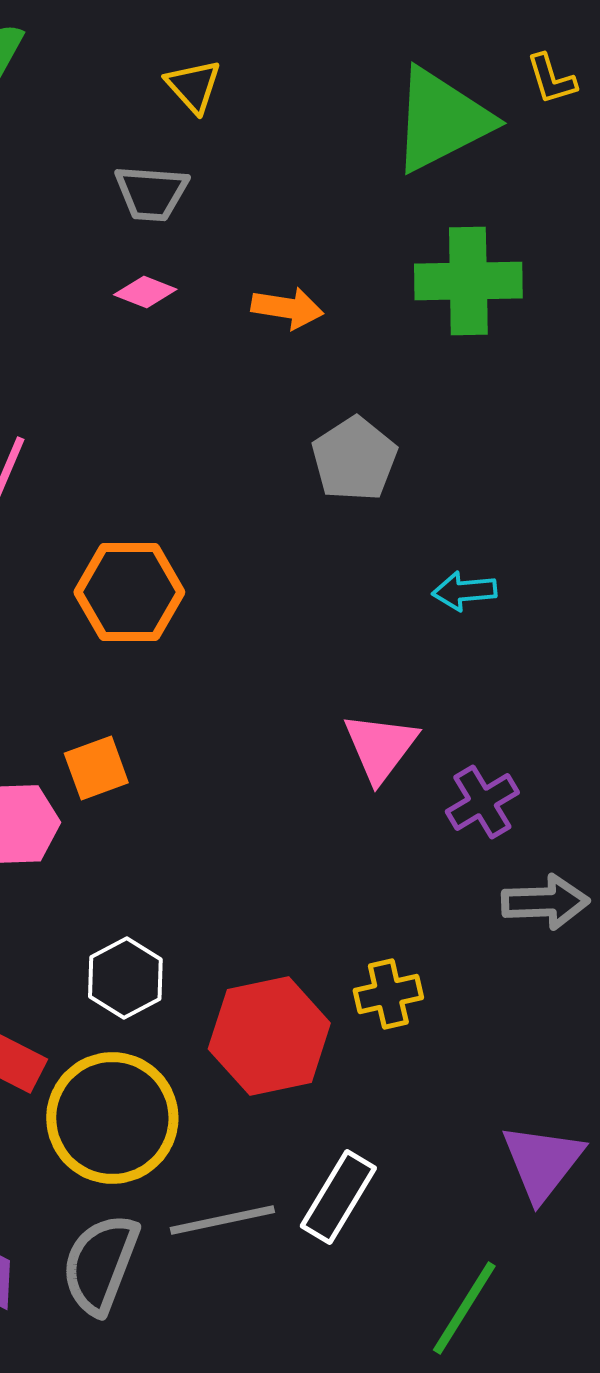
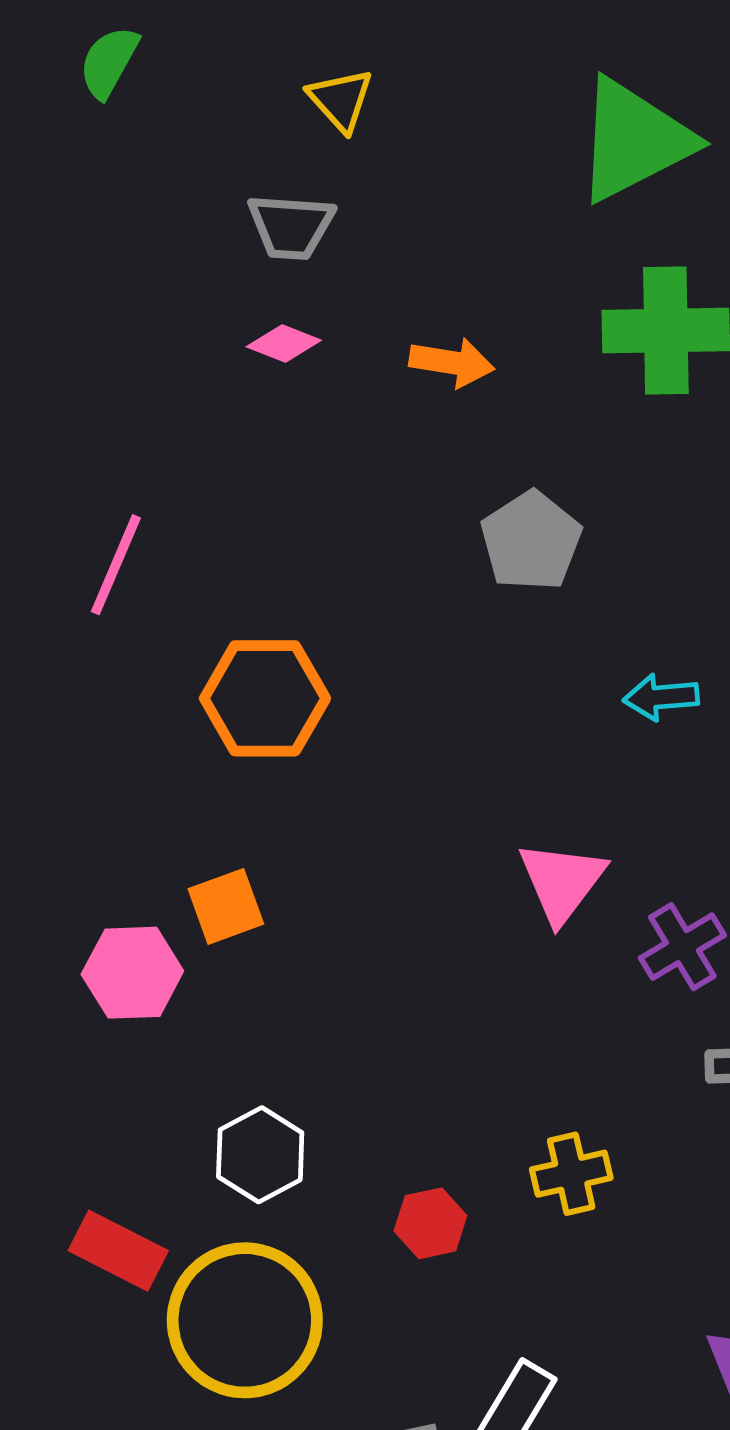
red hexagon: (269, 1036) -> (430, 1223), size x0.5

